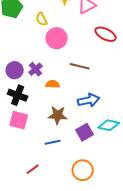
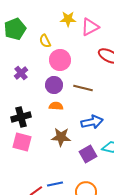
purple cross: (36, 69) -> (21, 73), moved
purple circle: (15, 70) -> (54, 85), moved
black cross: (18, 95) -> (21, 117), turned -36
blue line: (53, 142) -> (55, 184), moved

